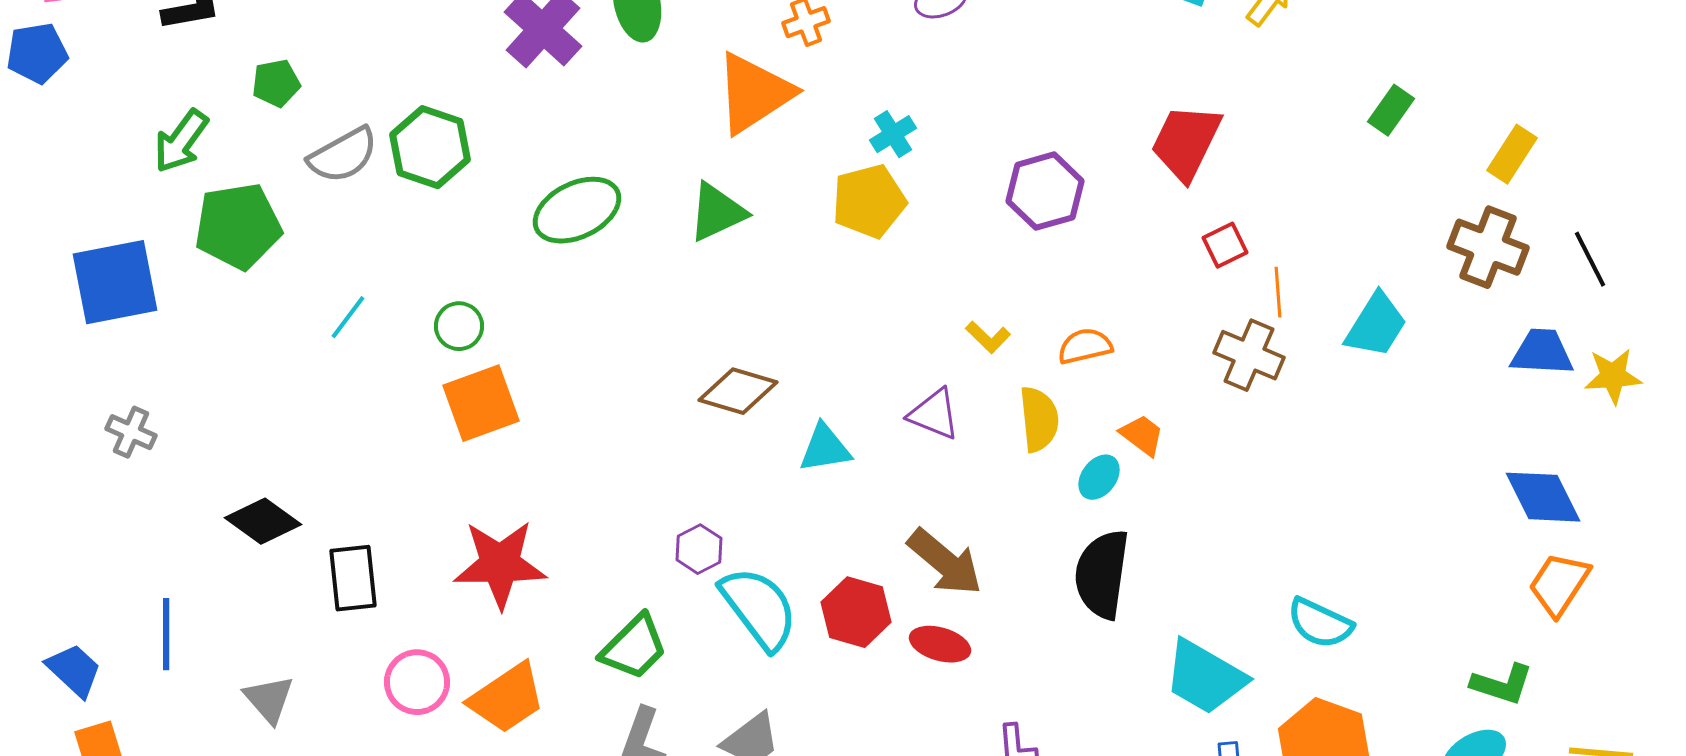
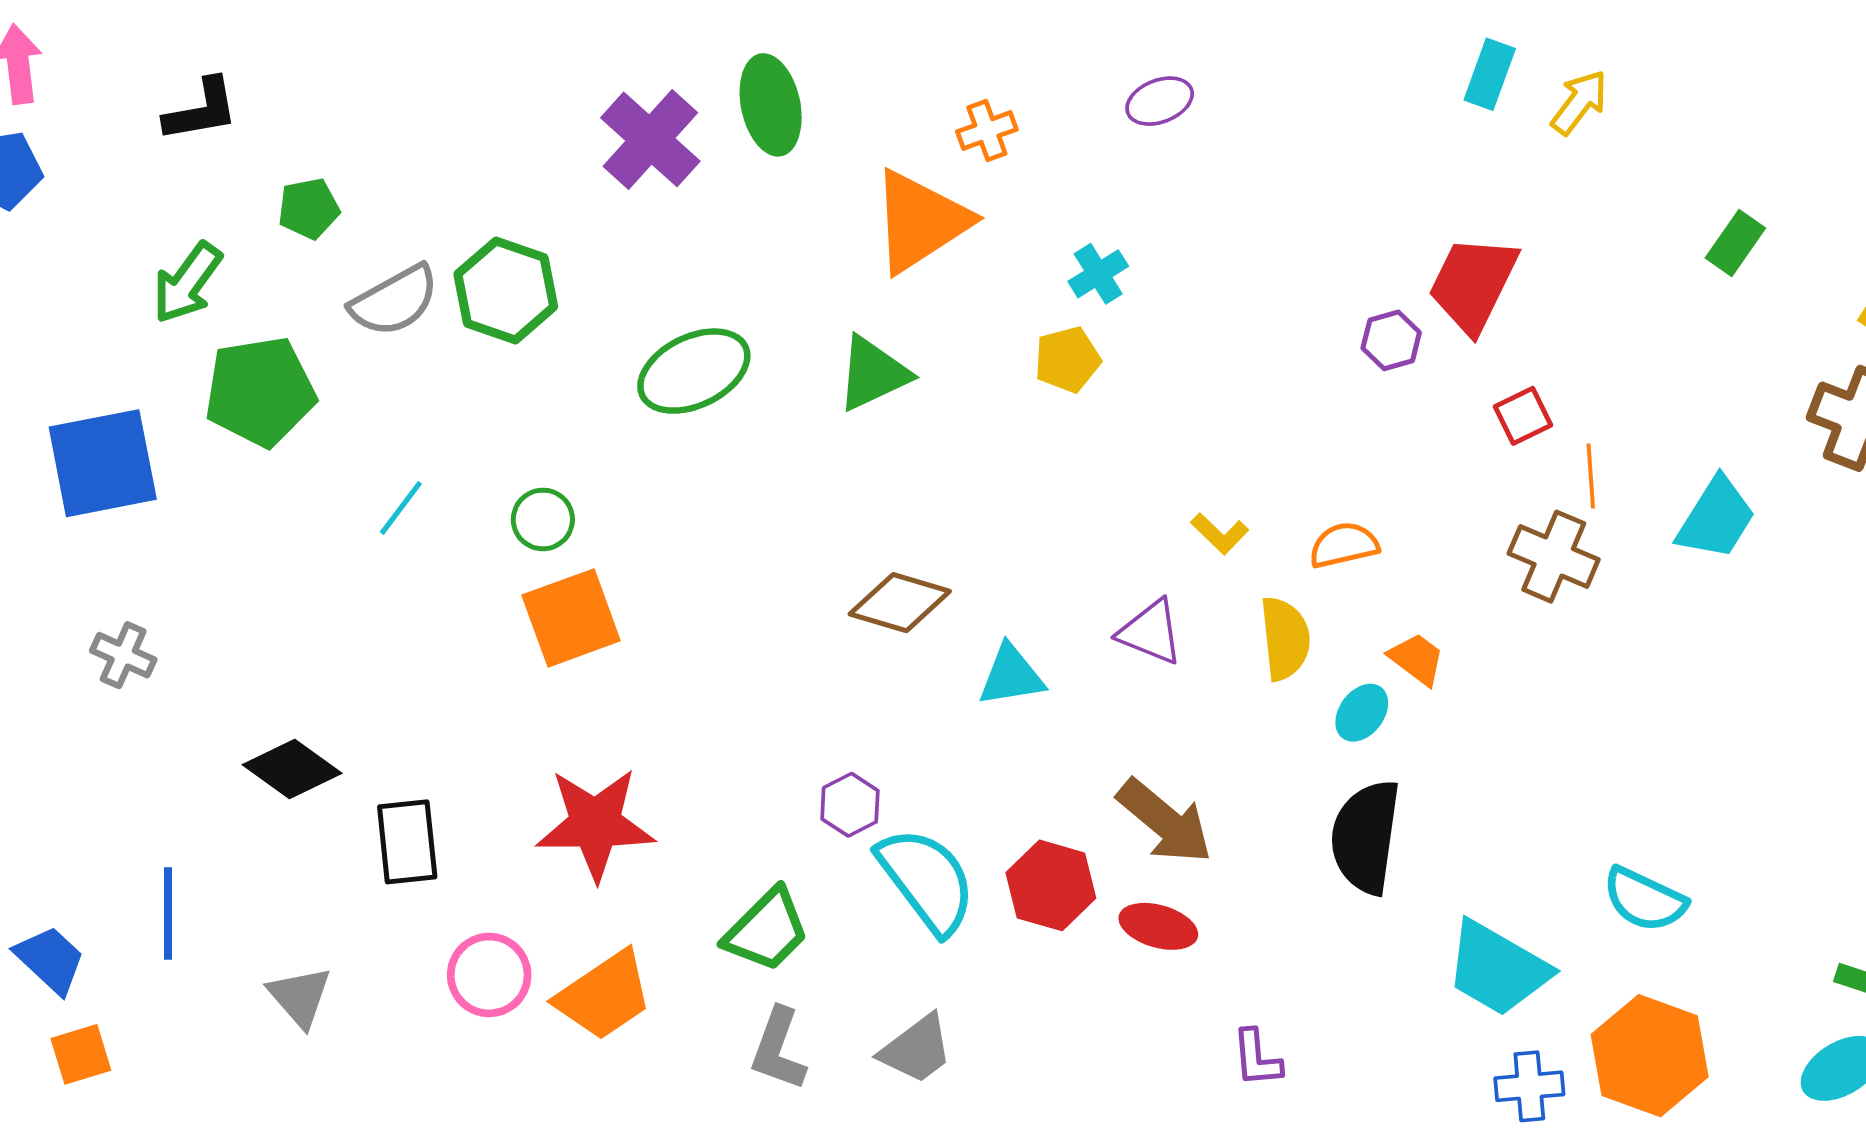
purple hexagon: (1045, 191) -> (1391, 340), moved, size x0.6
yellow pentagon: (869, 201) -> (1067, 360), size x0.7

